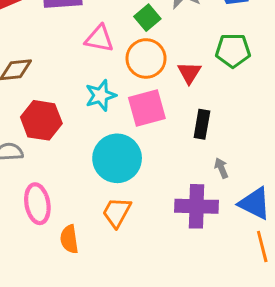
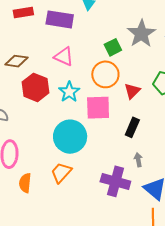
pink triangle: (99, 39) -> (64, 57), moved
cyan star: (101, 95) -> (69, 92), turned -30
red hexagon: (41, 120) -> (35, 87), moved

